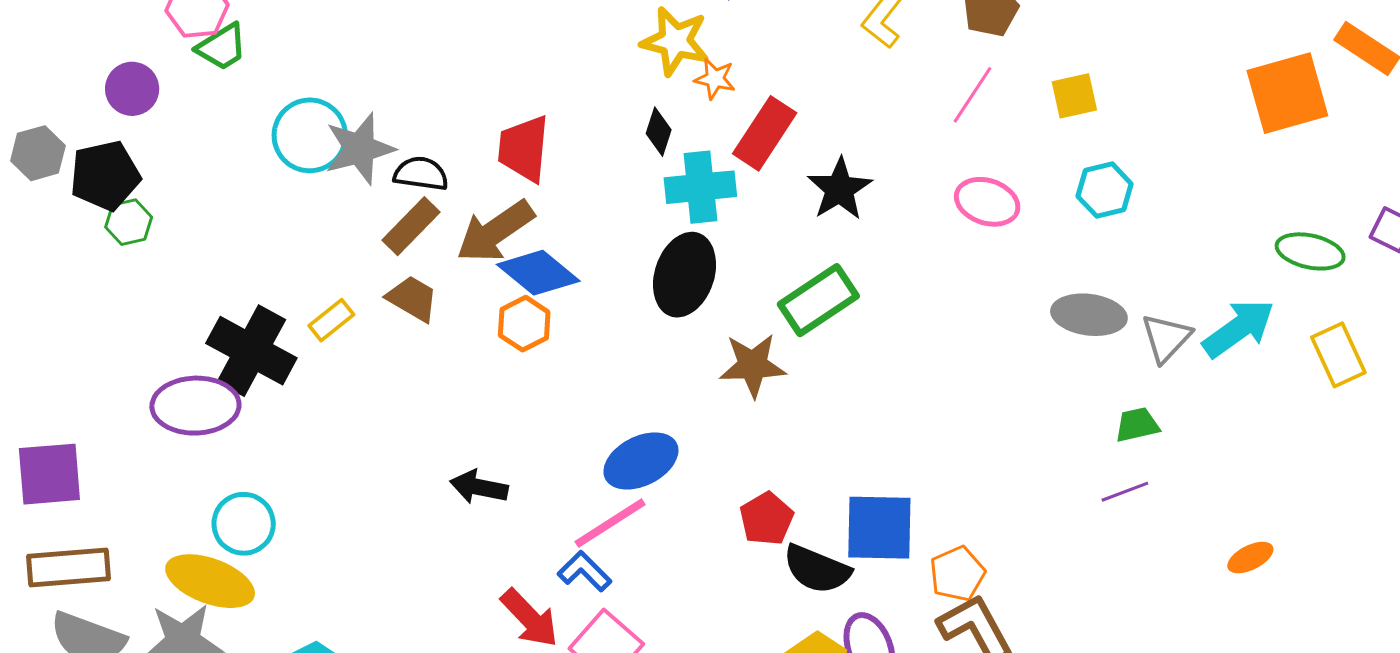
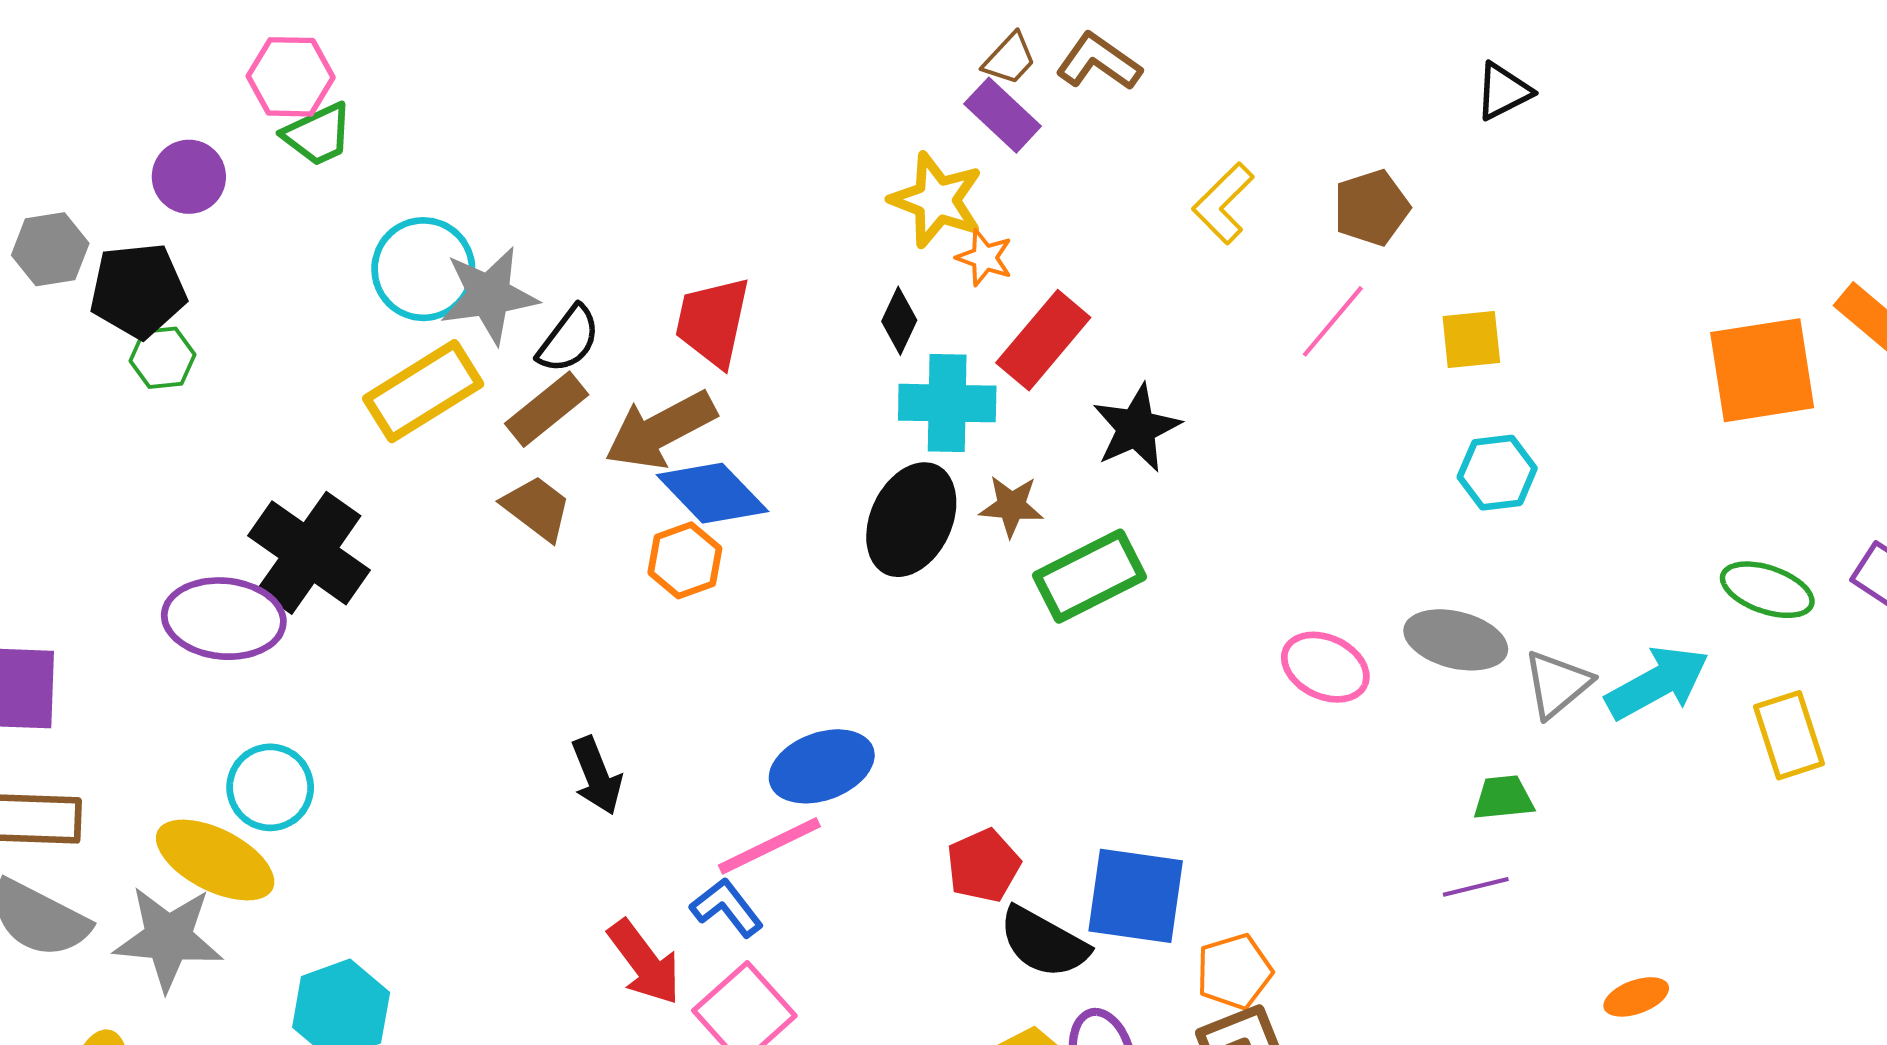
black semicircle: (421, 174) -> (569, 339), turned 112
pink ellipse: (987, 202) -> (1325, 667), moved
yellow rectangle: (331, 320) -> (423, 391), moved, size x1.8
brown star: (753, 365) -> (1011, 506), moved, size x0.7
black arrow: (479, 487) -> (597, 776), turned -130

